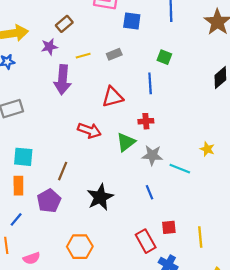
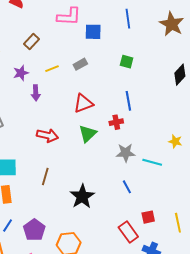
purple star: (49, 47) -> (21, 73), moved
purple arrow: (63, 80) -> (36, 93), size x0.6
blue line: (150, 83) -> (128, 101), moved
red arrow: (89, 130) -> (47, 135), moved
green triangle: (126, 142) -> (88, 134), moved
purple pentagon: (49, 201) -> (34, 230), moved

